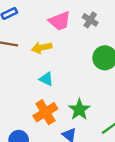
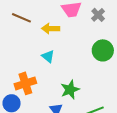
orange cross: (45, 112) -> (25, 83), moved

